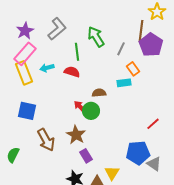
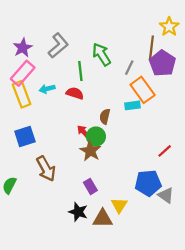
orange rectangle: (133, 69) -> (143, 90), size x1.6
brown semicircle: (99, 93) -> (105, 117), turned -72
blue square: (27, 111) -> (25, 136), turned -30
brown star: (76, 135) -> (90, 151), moved

